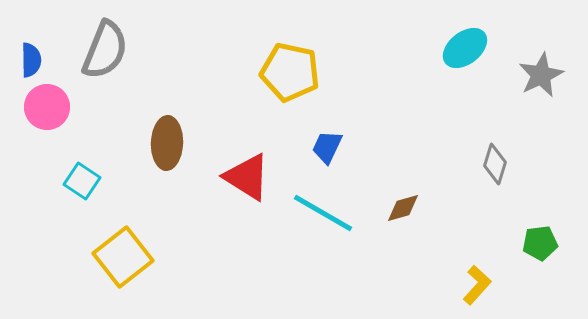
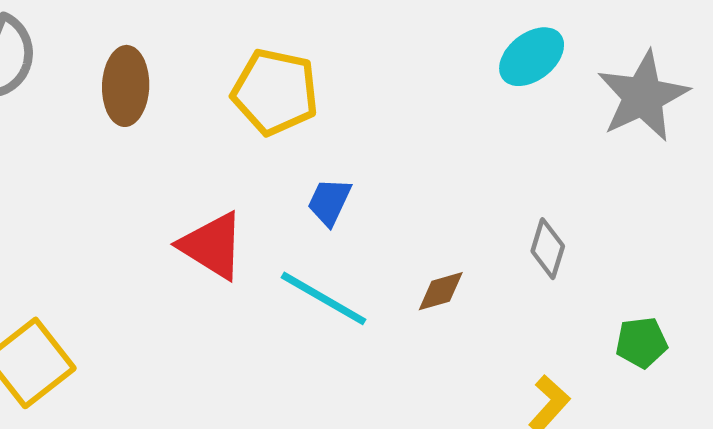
gray star: (541, 75) -> (643, 96), size x1.4
brown ellipse: (167, 143) -> (126, 86), moved
gray diamond: (495, 164) -> (548, 249), moved

